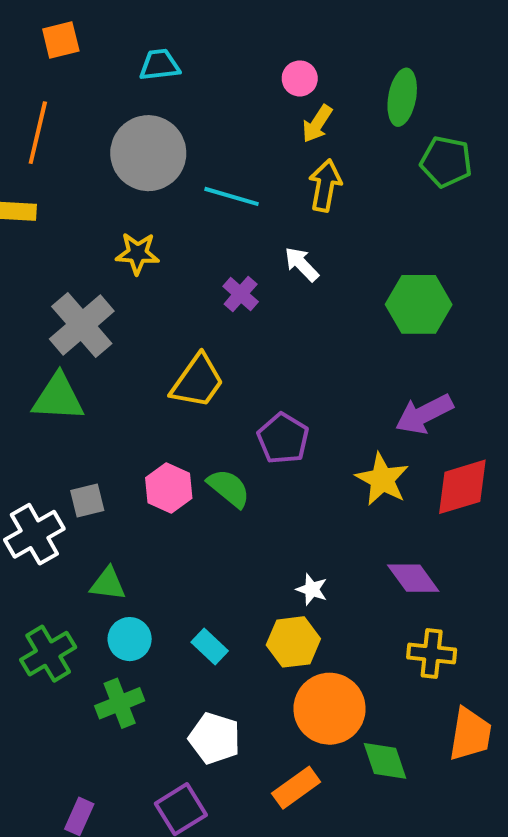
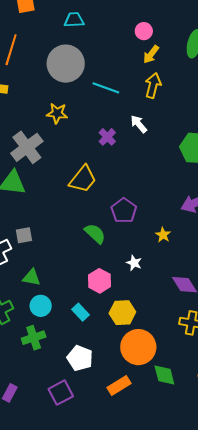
yellow star: (382, 479) -> (163, 235), moved, size x0.6
pink hexagon: (169, 488) -> (99, 281), moved
white star: (312, 589) -> (134, 263), moved

